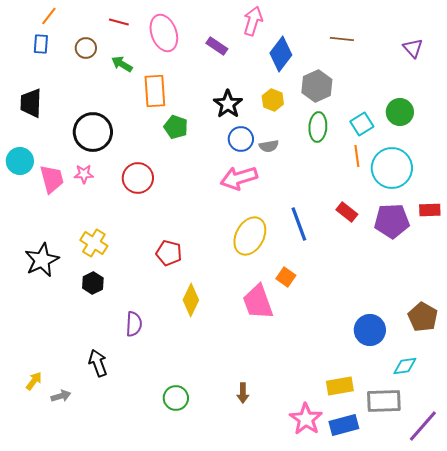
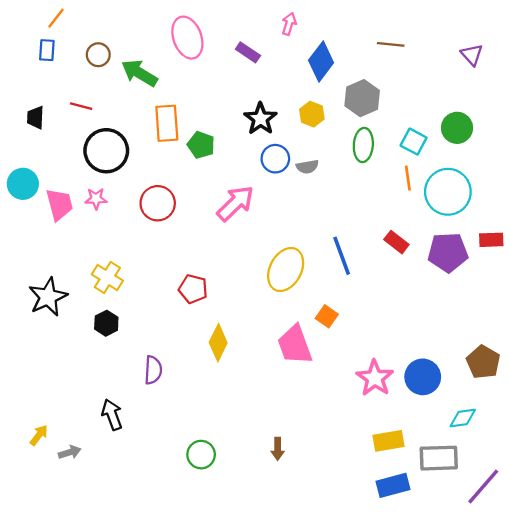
pink arrow: (253, 21) -> (289, 24), size x0.7
red line: (119, 22) -> (81, 106), moved
green arrow: (122, 64) -> (139, 73), size x1.5
orange rectangle: (155, 91) -> (167, 123), moved
black trapezoid: (31, 103) -> (35, 118), size x0.7
cyan square: (362, 124) -> (414, 142), turned -30
pink arrow: (239, 178) -> (235, 203), moved, turned 153
pink star: (306, 419) -> (375, 378), moved

